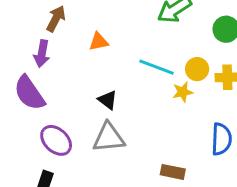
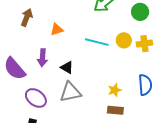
purple arrow: (42, 54) -> (42, 58), moved
yellow star: (183, 92) -> (115, 90), moved

